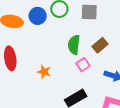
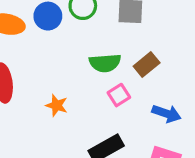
green semicircle: (74, 45) -> (105, 63), turned -102

